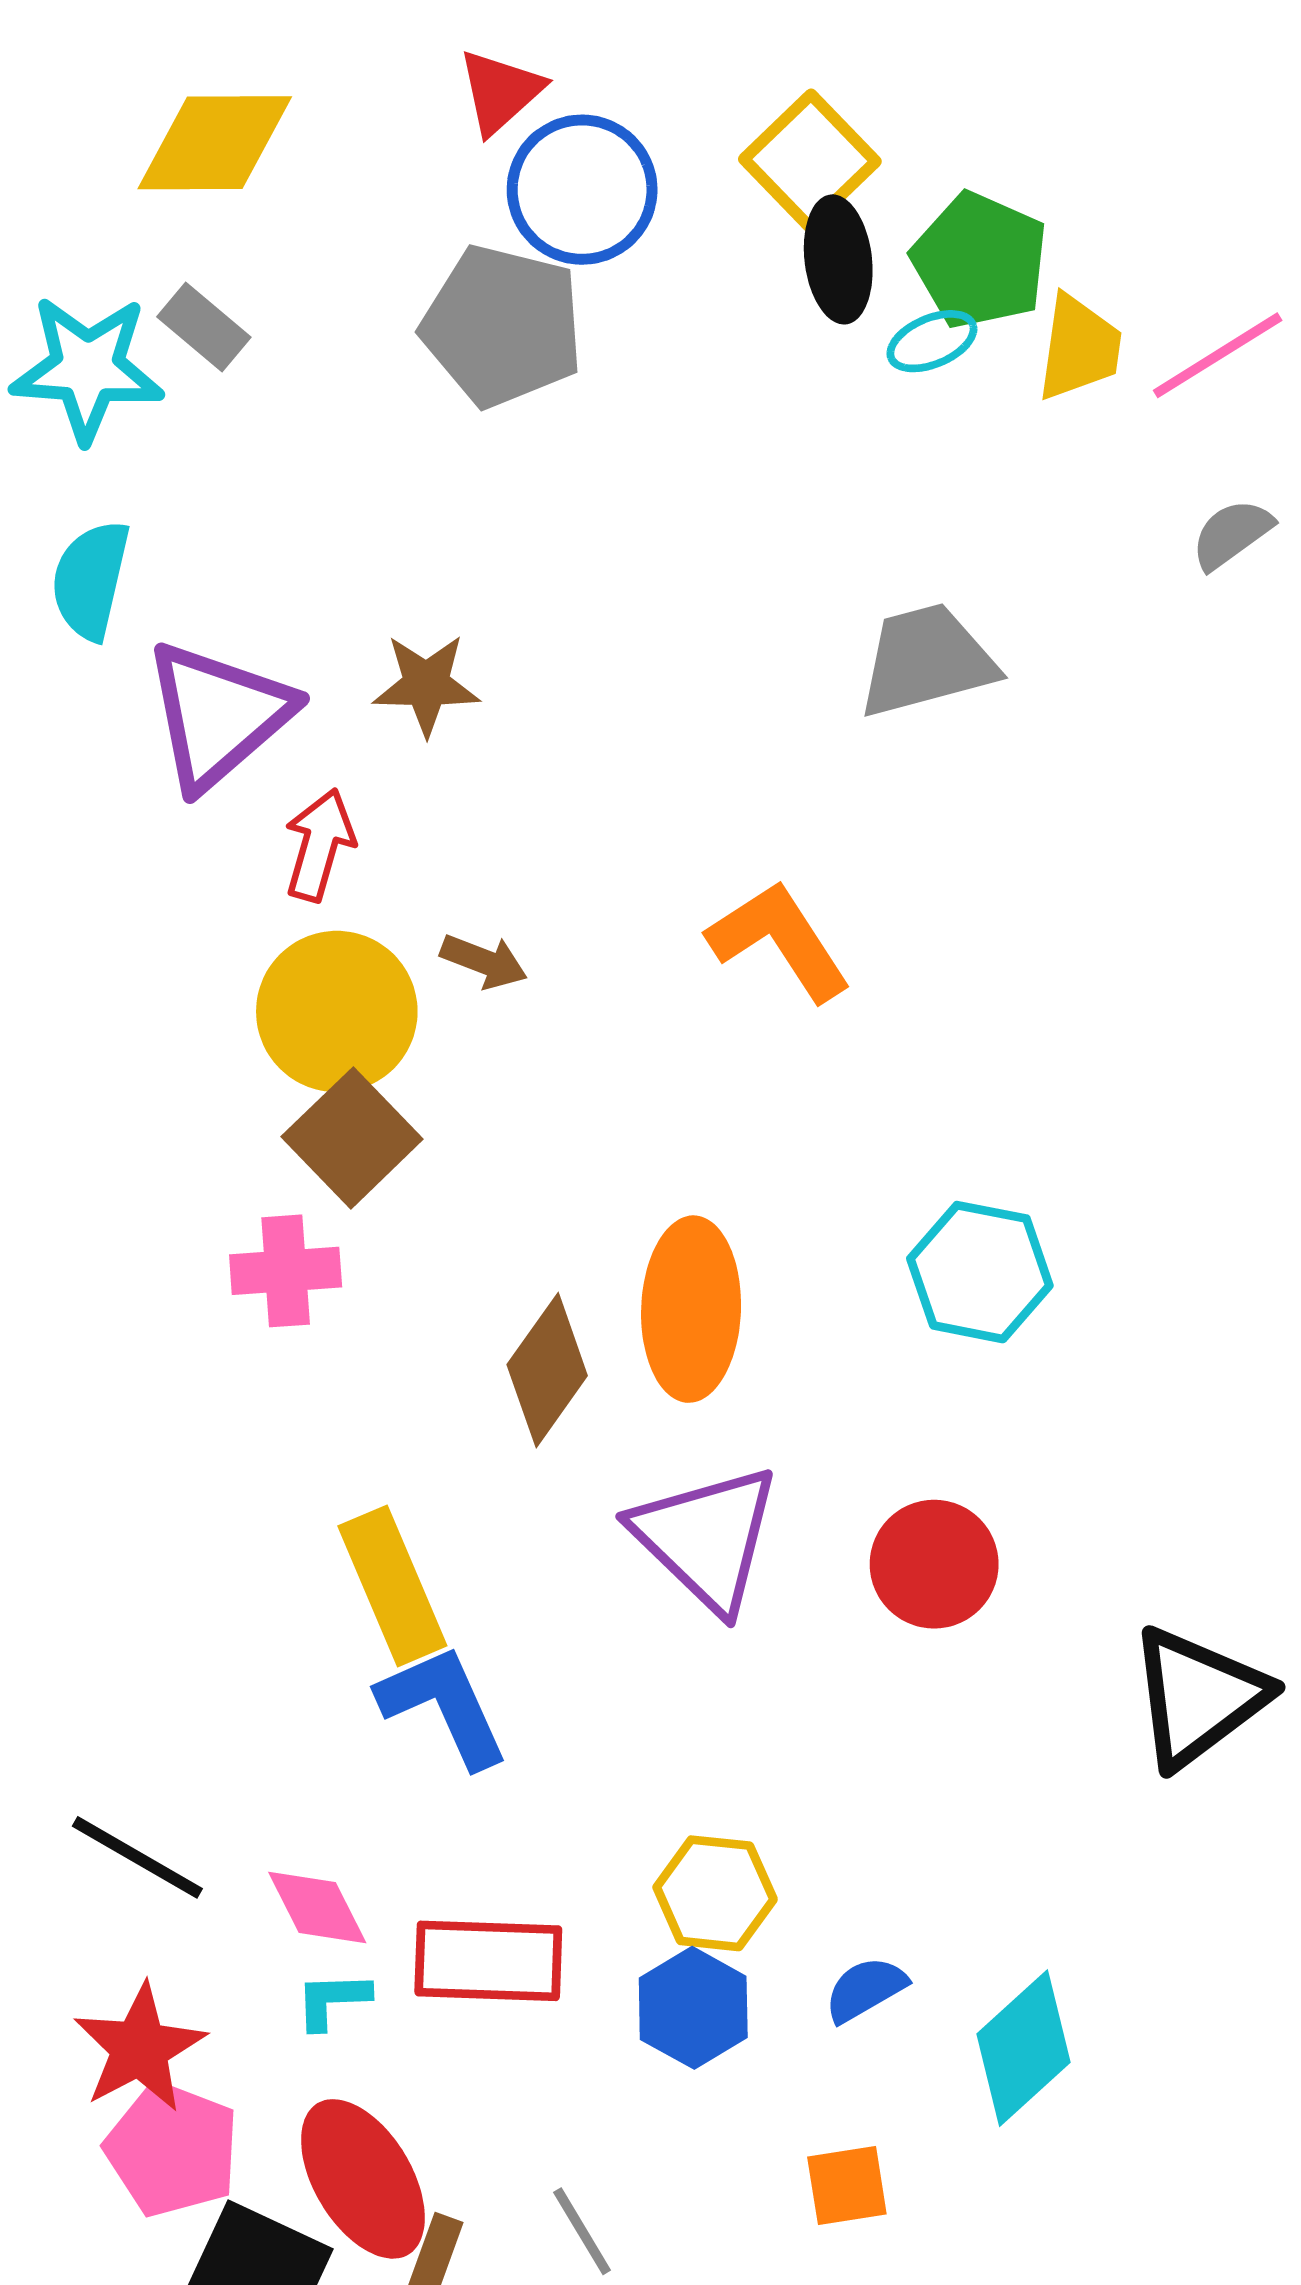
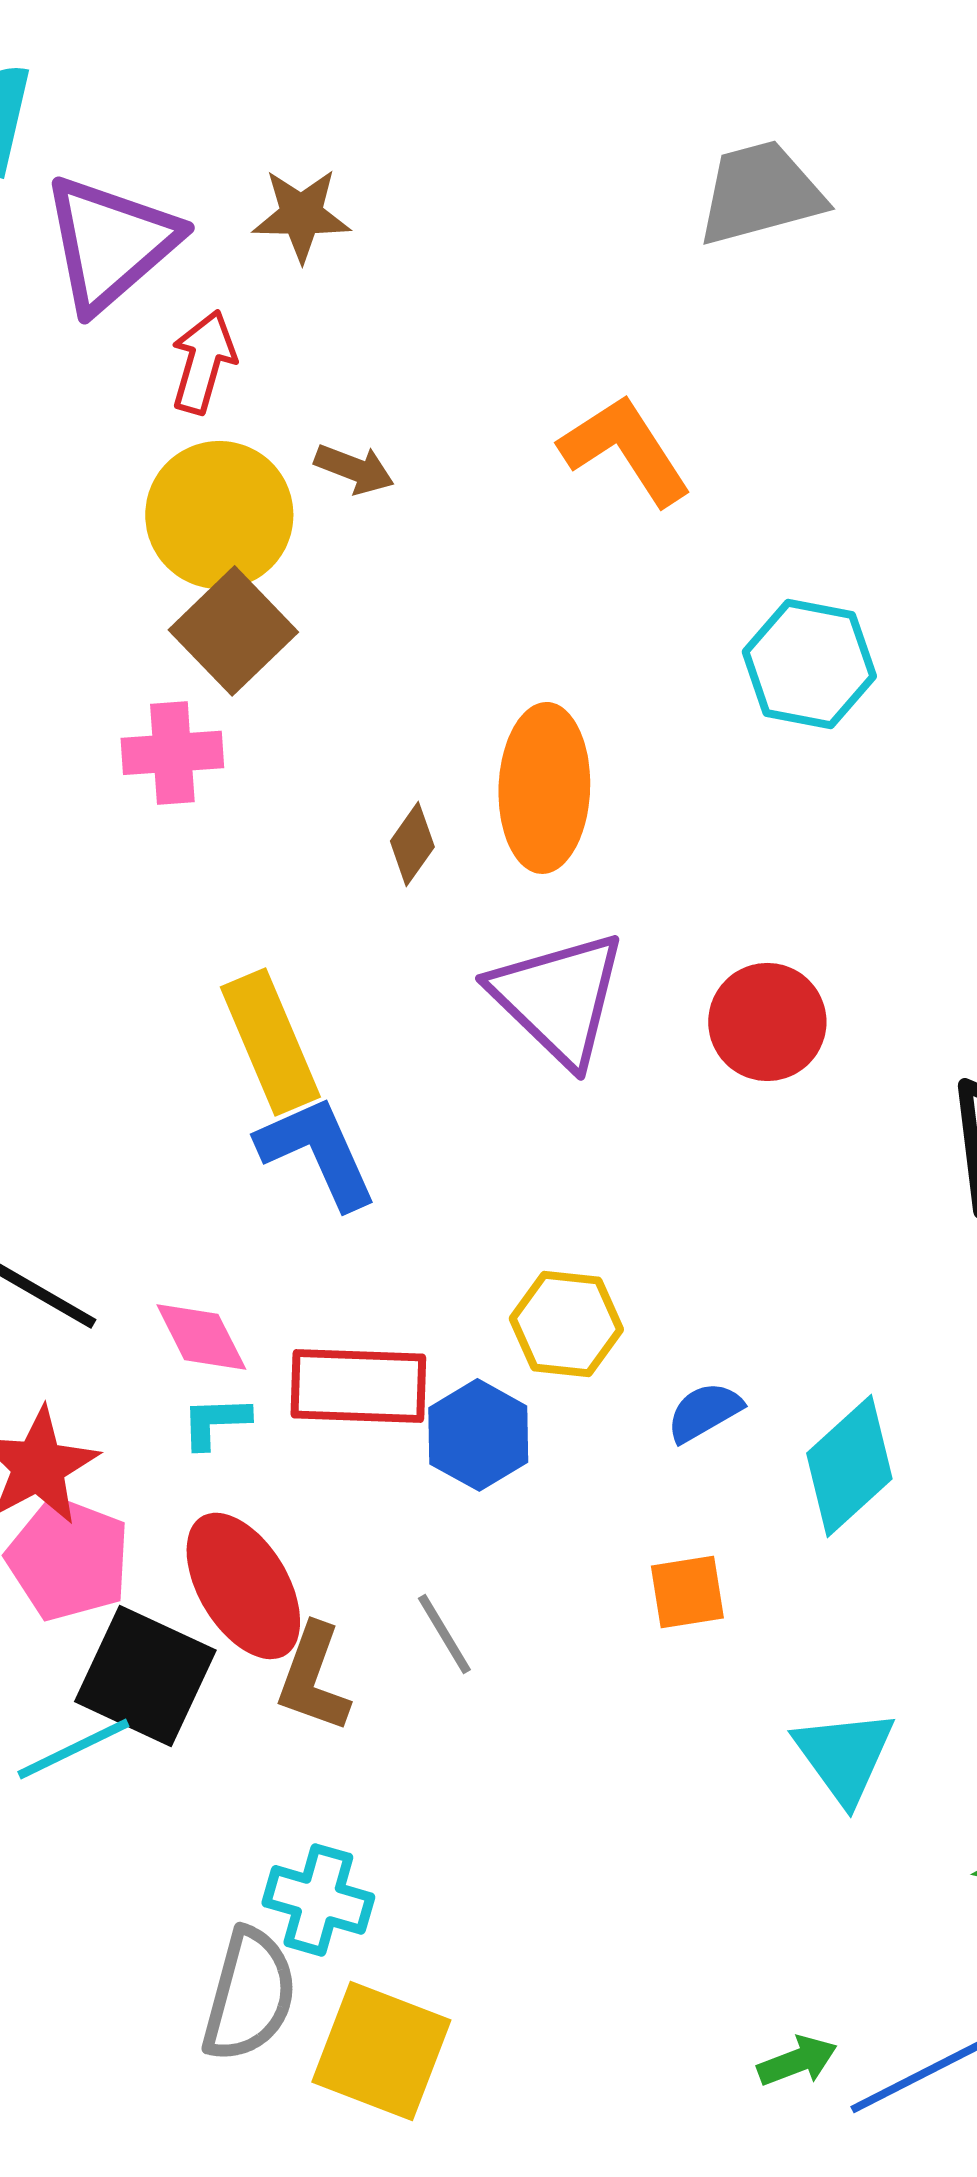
cyan hexagon: (980, 1272) -> (809, 664), moved
brown diamond: (547, 1370) -> (412, 844), size x0.6
blue hexagon: (693, 2008) -> (478, 1435), moved

